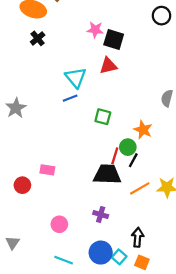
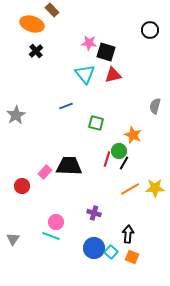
red triangle: (108, 66) -> (113, 75), moved
cyan triangle: (76, 78) -> (85, 74), moved
pink rectangle: (47, 170) -> (45, 172), turned -56
black trapezoid: (107, 174) -> (69, 166), moved
cyan line: (64, 260) -> (51, 236), moved

